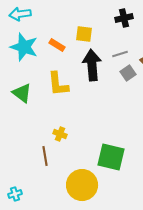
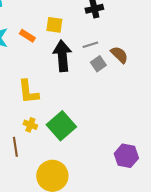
yellow L-shape: (58, 84) -> (28, 92), moved
green square: (111, 157) -> (61, 126), moved, turned 36

